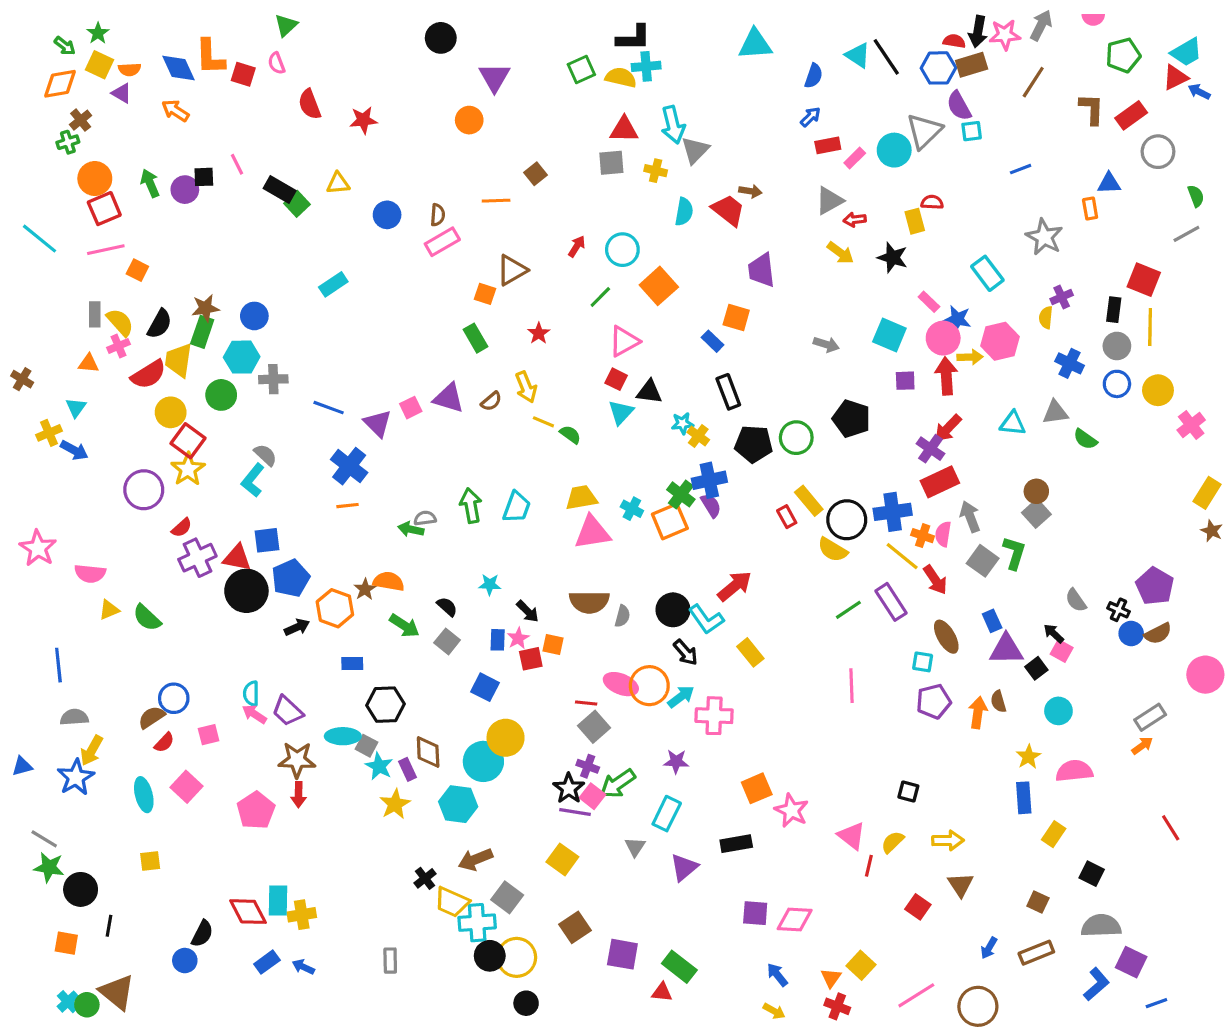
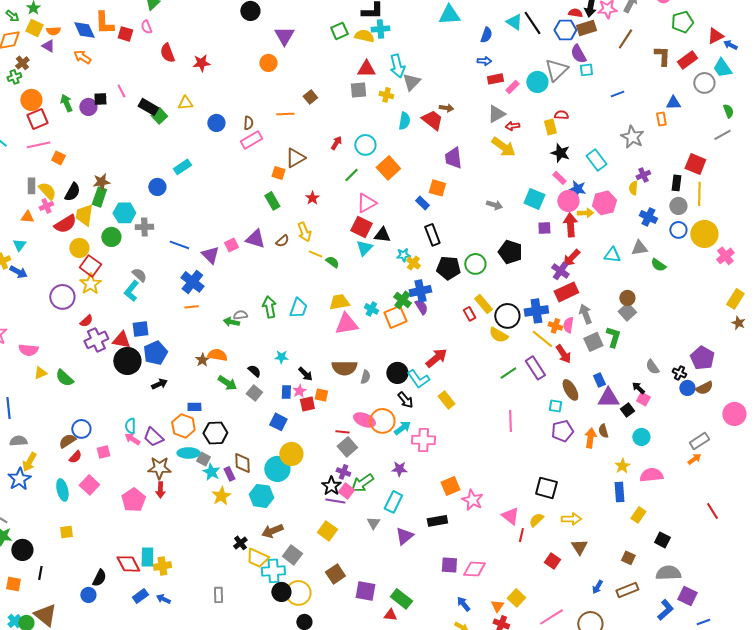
cyan trapezoid: (1186, 52) -> (722, 68), moved, turned 85
blue arrow: (810, 117) -> (484, 61), turned 48
yellow arrow: (840, 253) -> (503, 147), size x1.4
black star: (893, 258) -> (560, 153), moved
blue circle: (254, 316) -> (157, 187), moved
red square: (616, 379) -> (361, 227), size x1.5
yellow circle: (1158, 390) -> (704, 234), size x1.4
gray square: (983, 561) -> (593, 342), turned 30
orange hexagon: (335, 608) -> (183, 426), moved
black square: (908, 791) -> (546, 488), size x1.6

